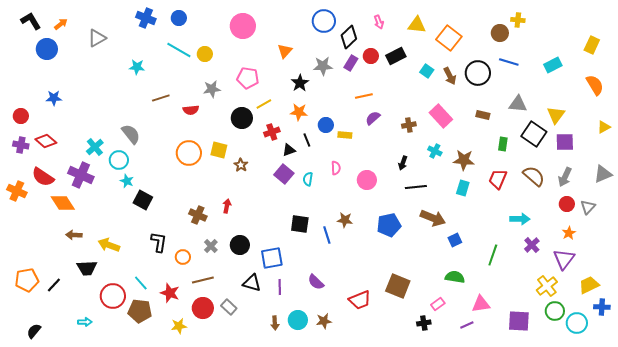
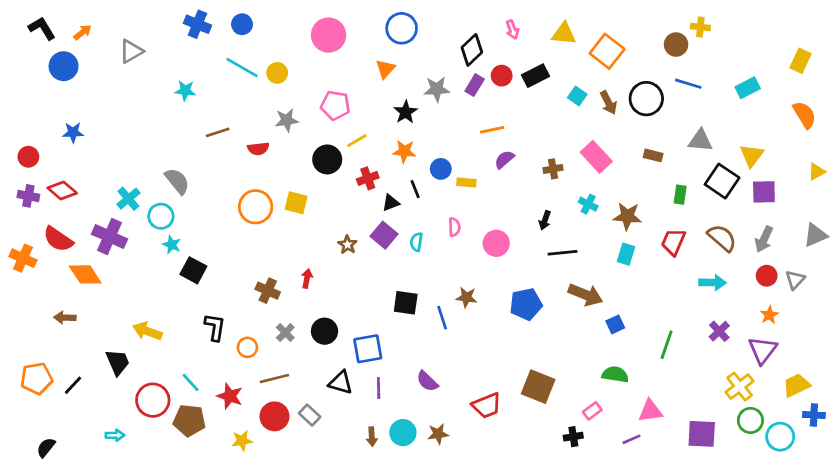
blue circle: (324, 21) -> (402, 28), moved
brown star: (241, 165) -> (347, 245), moved
cyan arrow: (520, 219) -> (713, 282), moved
brown arrow: (74, 235) -> (65, 318), moved
black trapezoid: (87, 268) -> (118, 362), turned -110

